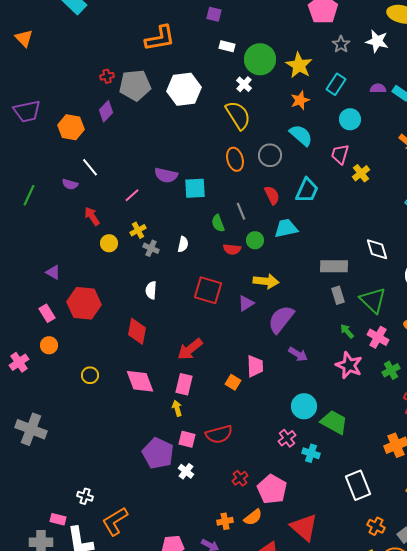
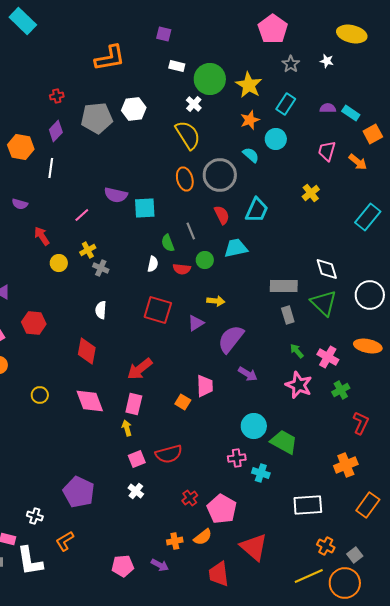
white star: (377, 41) -> (327, 61), size x0.6
gray pentagon: (135, 85) -> (97, 118), moved
white hexagon: (184, 89) -> (134, 109), size x0.7
cyan circle: (350, 119) -> (276, 139), moved
cyan semicircle: (301, 135) -> (251, 155), size x0.7
pink trapezoid: (340, 154) -> (327, 151), moved
gray circle: (270, 155) -> (220, 175), size x1.4
white line: (90, 167) -> (51, 168), moved, turned 48
white semicircle: (183, 244) -> (153, 264), moved
yellow arrow: (266, 281) -> (216, 301), size x0.7
green triangle: (373, 300) -> (324, 303), moved
red hexagon: (84, 303) -> (34, 323), size x0.7
pink cross: (287, 438) -> (237, 458), turned 30
pink square: (187, 439) -> (137, 459), turned -36
purple pentagon: (158, 453) -> (79, 492), moved
white rectangle: (358, 485) -> (308, 505), turned -72
orange L-shape: (115, 521) -> (65, 541), size x0.7

